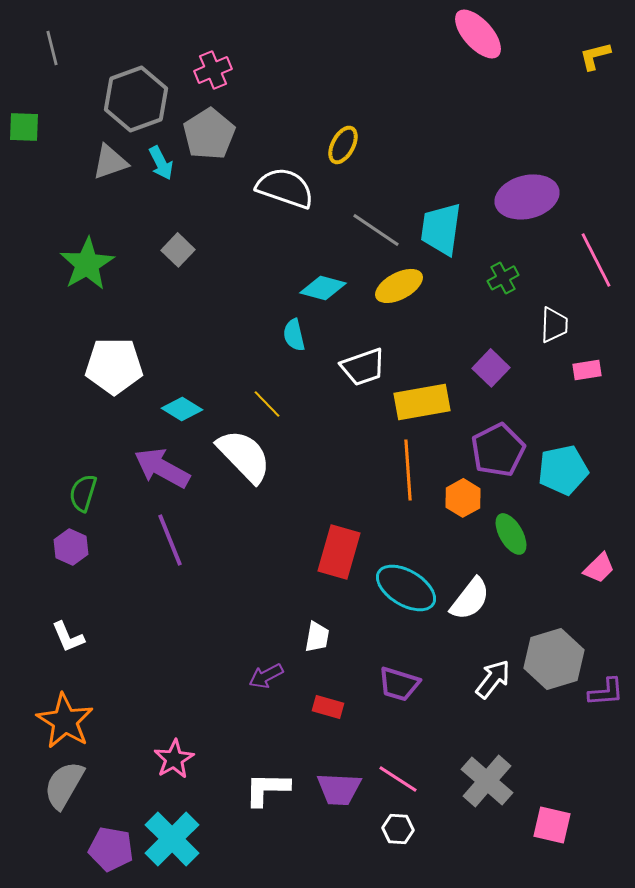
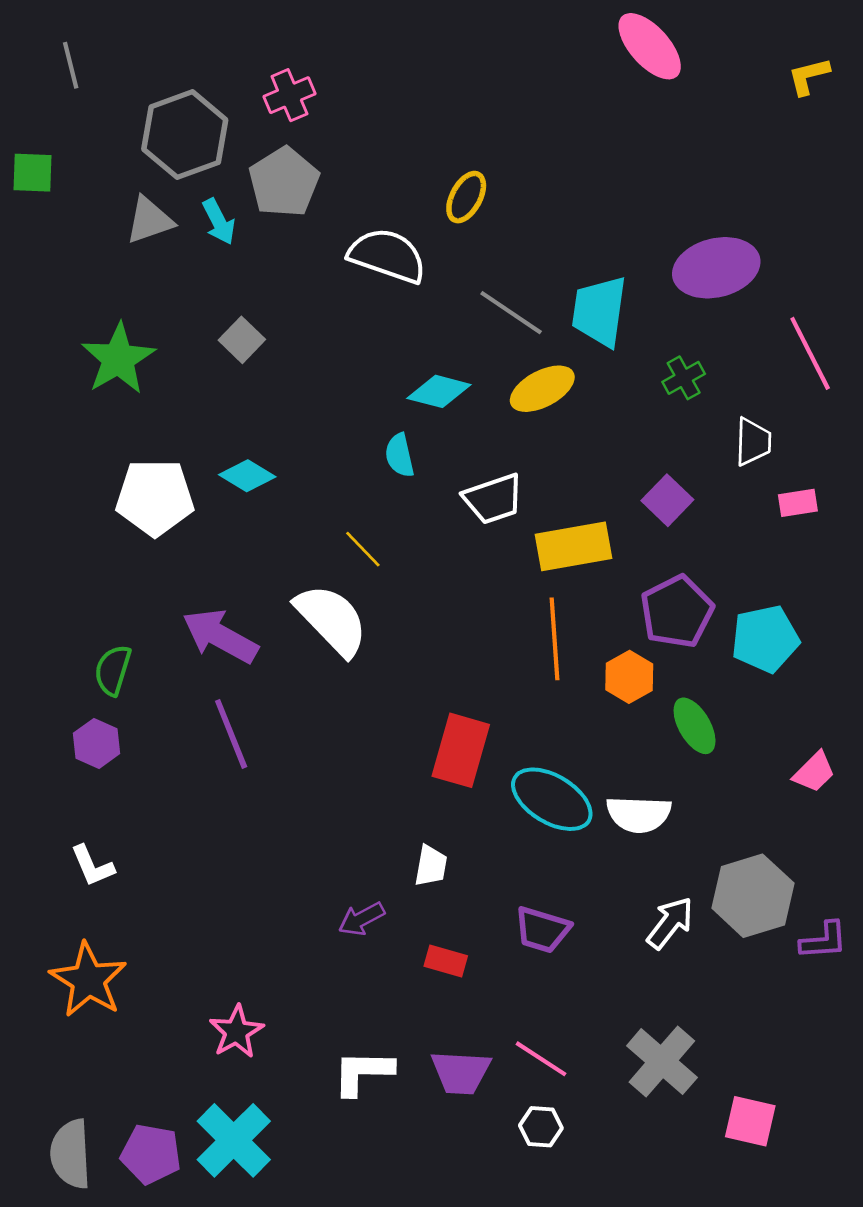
cyan diamond: (182, 409) -> (247, 476), moved
white semicircle: (470, 599) -> (639, 814), turned 54
gray semicircle: (64, 785) -> (71, 1154), moved, turned -33

